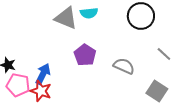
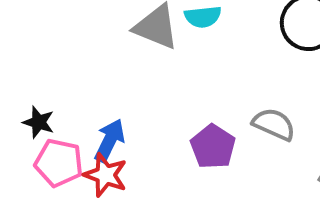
purple pentagon: (85, 55) -> (213, 147), moved

